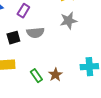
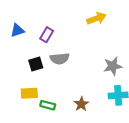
gray star: (68, 21) -> (113, 66), moved
green rectangle: (36, 76) -> (48, 105), moved, turned -40

